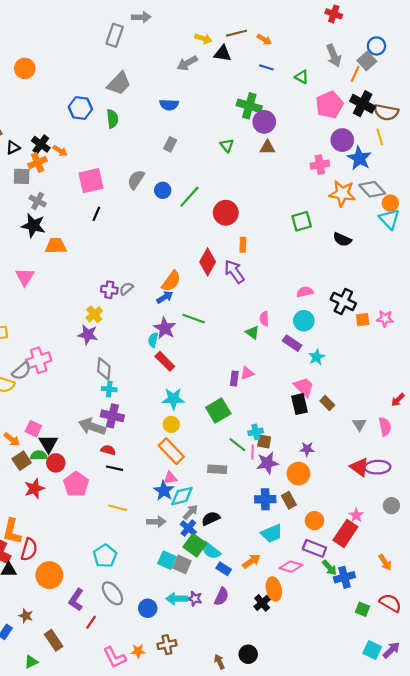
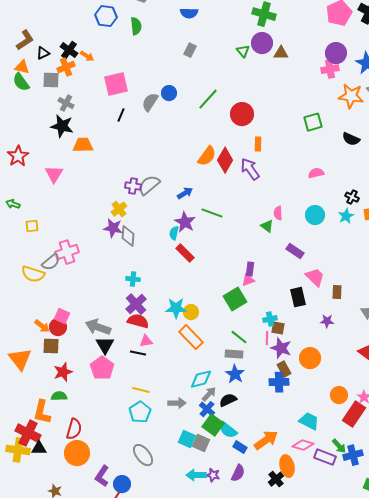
purple circle: (264, 122) -> (262, 43), moved
purple circle: (342, 140) -> (336, 53), moved
gray semicircle: (136, 180) -> (150, 102), moved
blue circle: (163, 190) -> (169, 93), moved
orange semicircle: (171, 281) -> (207, 156), moved
gray semicircle: (126, 289) -> (149, 185), size x1.6
pink semicircle: (305, 292) -> (316, 173), moved
black cross: (343, 301) -> (352, 197), size x0.6
purple rectangle: (292, 343) -> (295, 251), moved
cyan star: (317, 357) -> (346, 216), moved
gray diamond: (104, 369) -> (128, 236), moved
pink triangle: (247, 373) -> (248, 280), moved
cyan star: (173, 399) -> (176, 308), moved
brown rectangle: (327, 403) -> (337, 292), turned 48
black rectangle: (300, 404) -> (298, 297), moved
purple cross: (112, 416) -> (136, 304), turned 35
gray arrow: (92, 427) -> (98, 327), moved
black triangle: (48, 444) -> (105, 345), moved
green line: (238, 445) -> (239, 337), moved
purple star: (307, 449) -> (327, 321), moved
red semicircle: (108, 450) -> (138, 321), moved, size x1.5
green semicircle: (39, 455) -> (59, 396), moved
brown square: (22, 461) -> (51, 346), turned 36
red circle: (56, 463) -> (58, 327), moved
purple star: (267, 463) -> (281, 348), turned 30
pink triangle: (170, 478) -> (146, 341), moved
blue star: (164, 491) -> (235, 374), moved
brown rectangle: (289, 500) -> (284, 369), moved
orange circle: (314, 521) -> (339, 395), moved
cyan trapezoid: (272, 533) -> (309, 421), moved, turned -130
purple rectangle: (314, 548) -> (325, 457), moved
red semicircle: (29, 549) -> (74, 429), moved
cyan pentagon: (105, 556) -> (140, 412), moved
orange arrow: (251, 561) -> (266, 440), size x1.4
gray ellipse: (112, 593) -> (143, 455), moved
blue circle: (148, 608) -> (122, 484), moved

